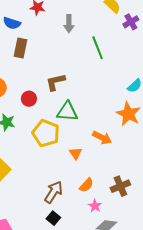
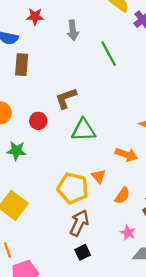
yellow pentagon: (46, 133) -> (73, 188), moved
orange semicircle: (86, 185) -> (122, 196), moved
black square: (53, 218) -> (83, 252), turned 32

